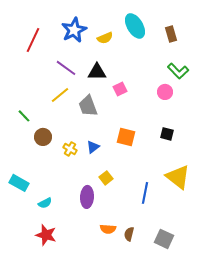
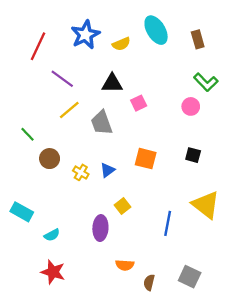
purple line: (66, 68) -> (62, 79), moved
brown semicircle: (129, 234) -> (149, 282), moved

